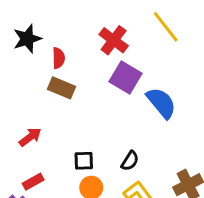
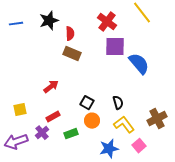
purple square: (126, 77) -> (115, 47), turned -30
black square: (84, 161) -> (87, 103), turned 32
black semicircle: (130, 161) -> (118, 103), turned -48

